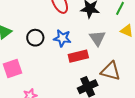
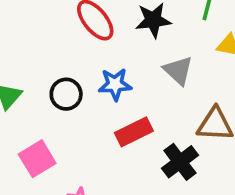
red rectangle: (78, 56) -> (134, 132), moved

